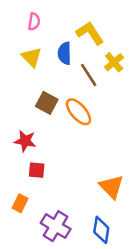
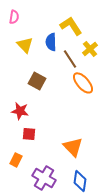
pink semicircle: (34, 22) -> (14, 17), moved
orange ellipse: (78, 112) -> (83, 83), moved
orange triangle: (111, 187) -> (73, 147), moved

